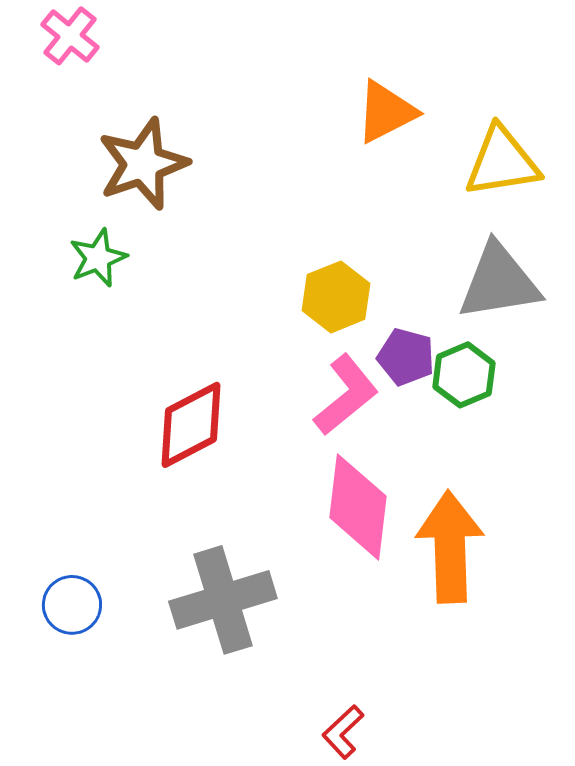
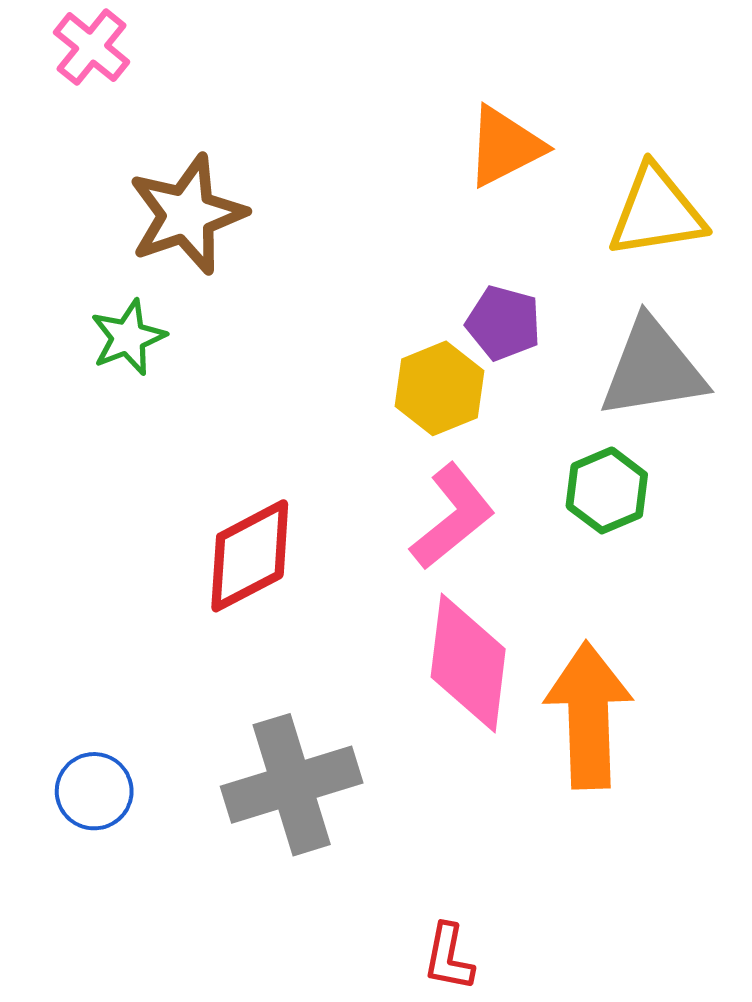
purple pentagon: (406, 357) -> (503, 323), moved
red L-shape: (343, 732) -> (449, 957), turned -36

